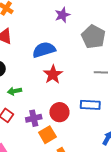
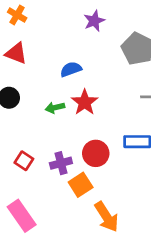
blue semicircle: (44, 50) -> (71, 69), size x0.7
green arrow: (15, 91) -> (55, 108), moved

